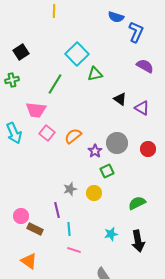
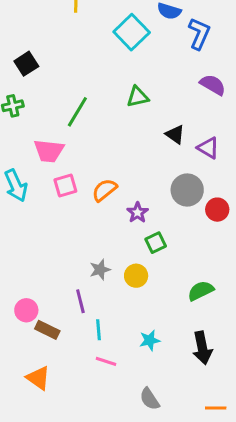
cyan square: (77, 54) -> (132, 32), moved
pink square: (47, 133) -> (65, 185), turned 35
gray circle: (117, 143) -> (187, 190), moved
cyan star: (111, 234) -> (150, 340), moved

